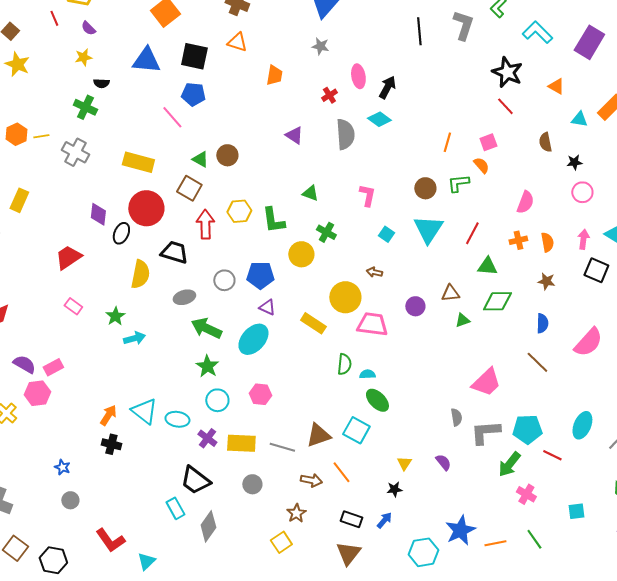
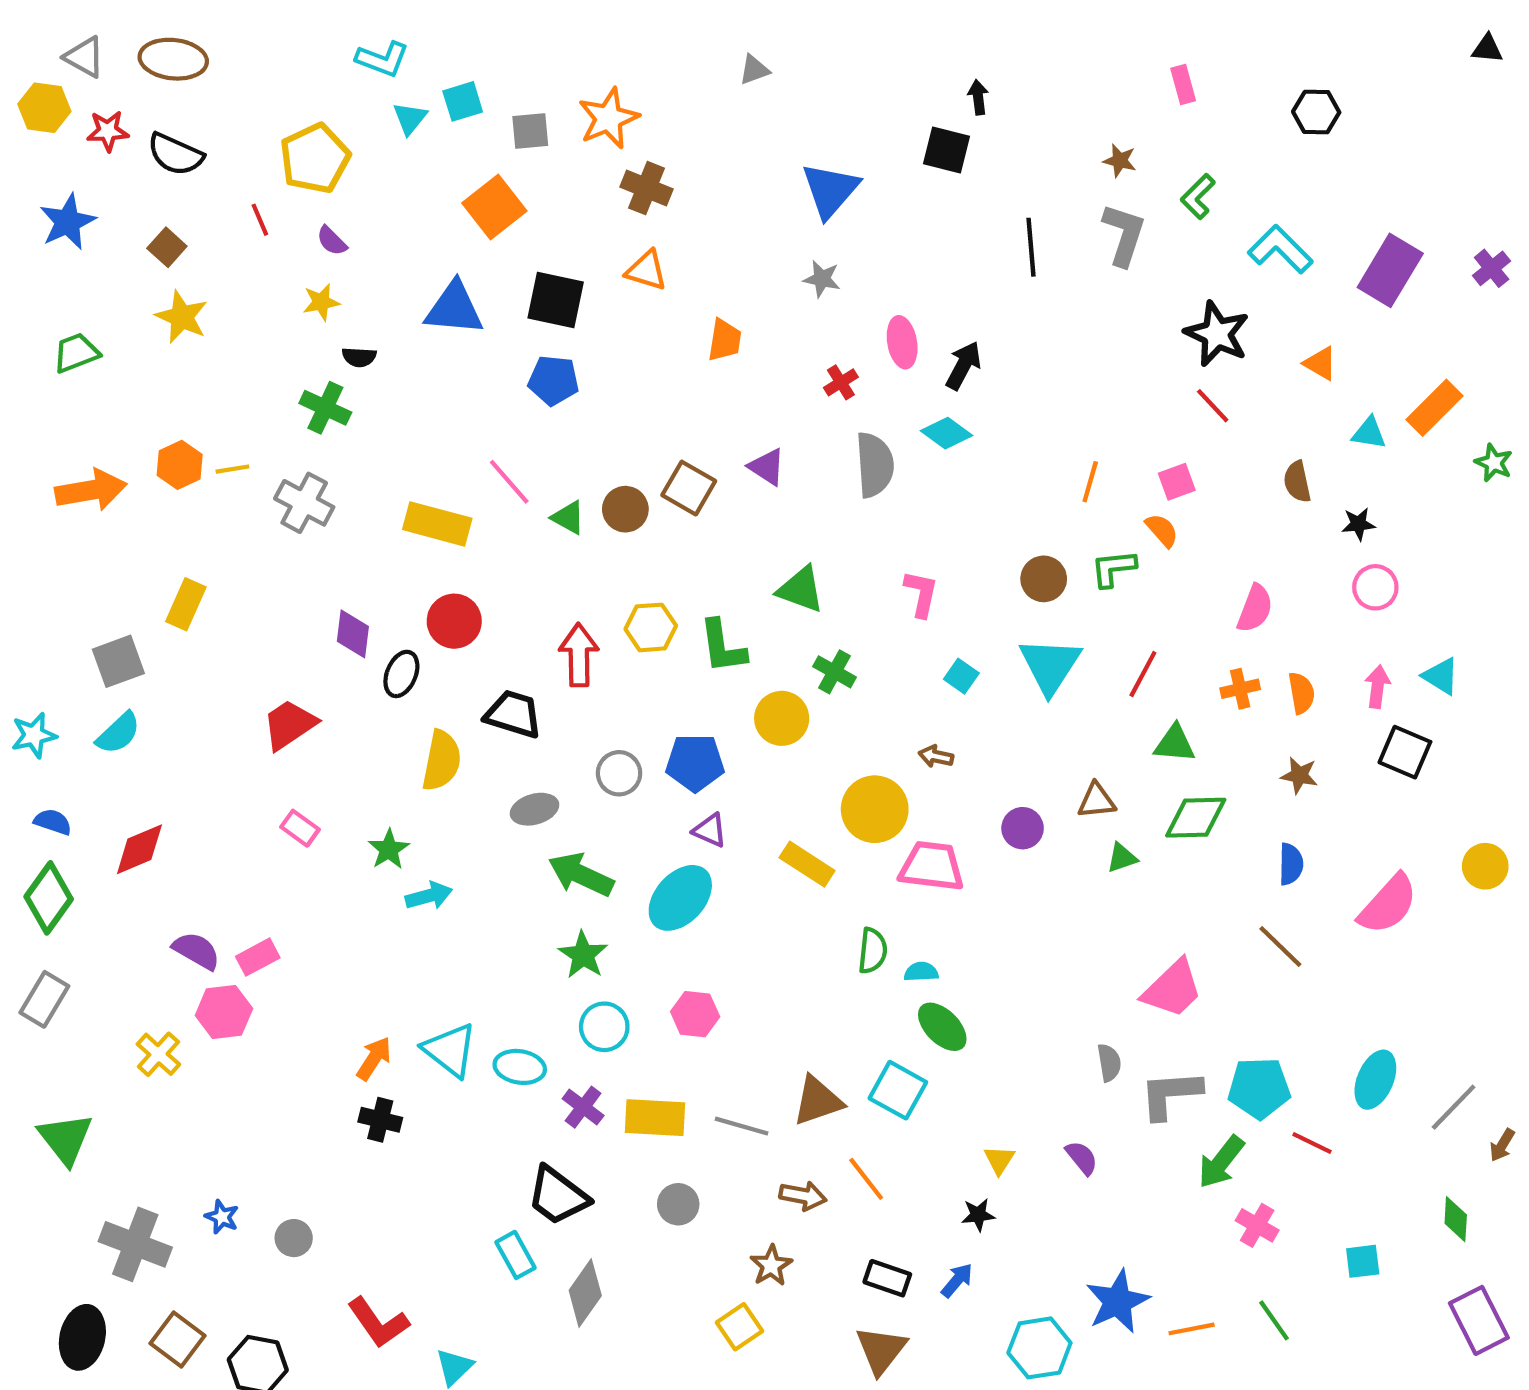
pink line: (172, 117) -> (509, 482), moved
brown square: (189, 188) -> (689, 488), moved
green triangle: (310, 193) -> (801, 589), size x1.4
red circle: (146, 208) -> (454, 621), size x0.7
blue star: (62, 467) -> (222, 1217), moved

